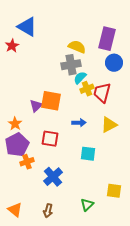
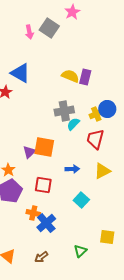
purple rectangle: (107, 39) -> (85, 77), moved, size x0.7
yellow semicircle: (77, 47) -> (70, 76), moved
yellow cross: (87, 89) -> (96, 114), moved
cyan square: (88, 154) -> (81, 200), turned 35
orange cross: (27, 162) -> (33, 213), moved, turned 32
brown arrow: (48, 211) -> (41, 257), turned 40

